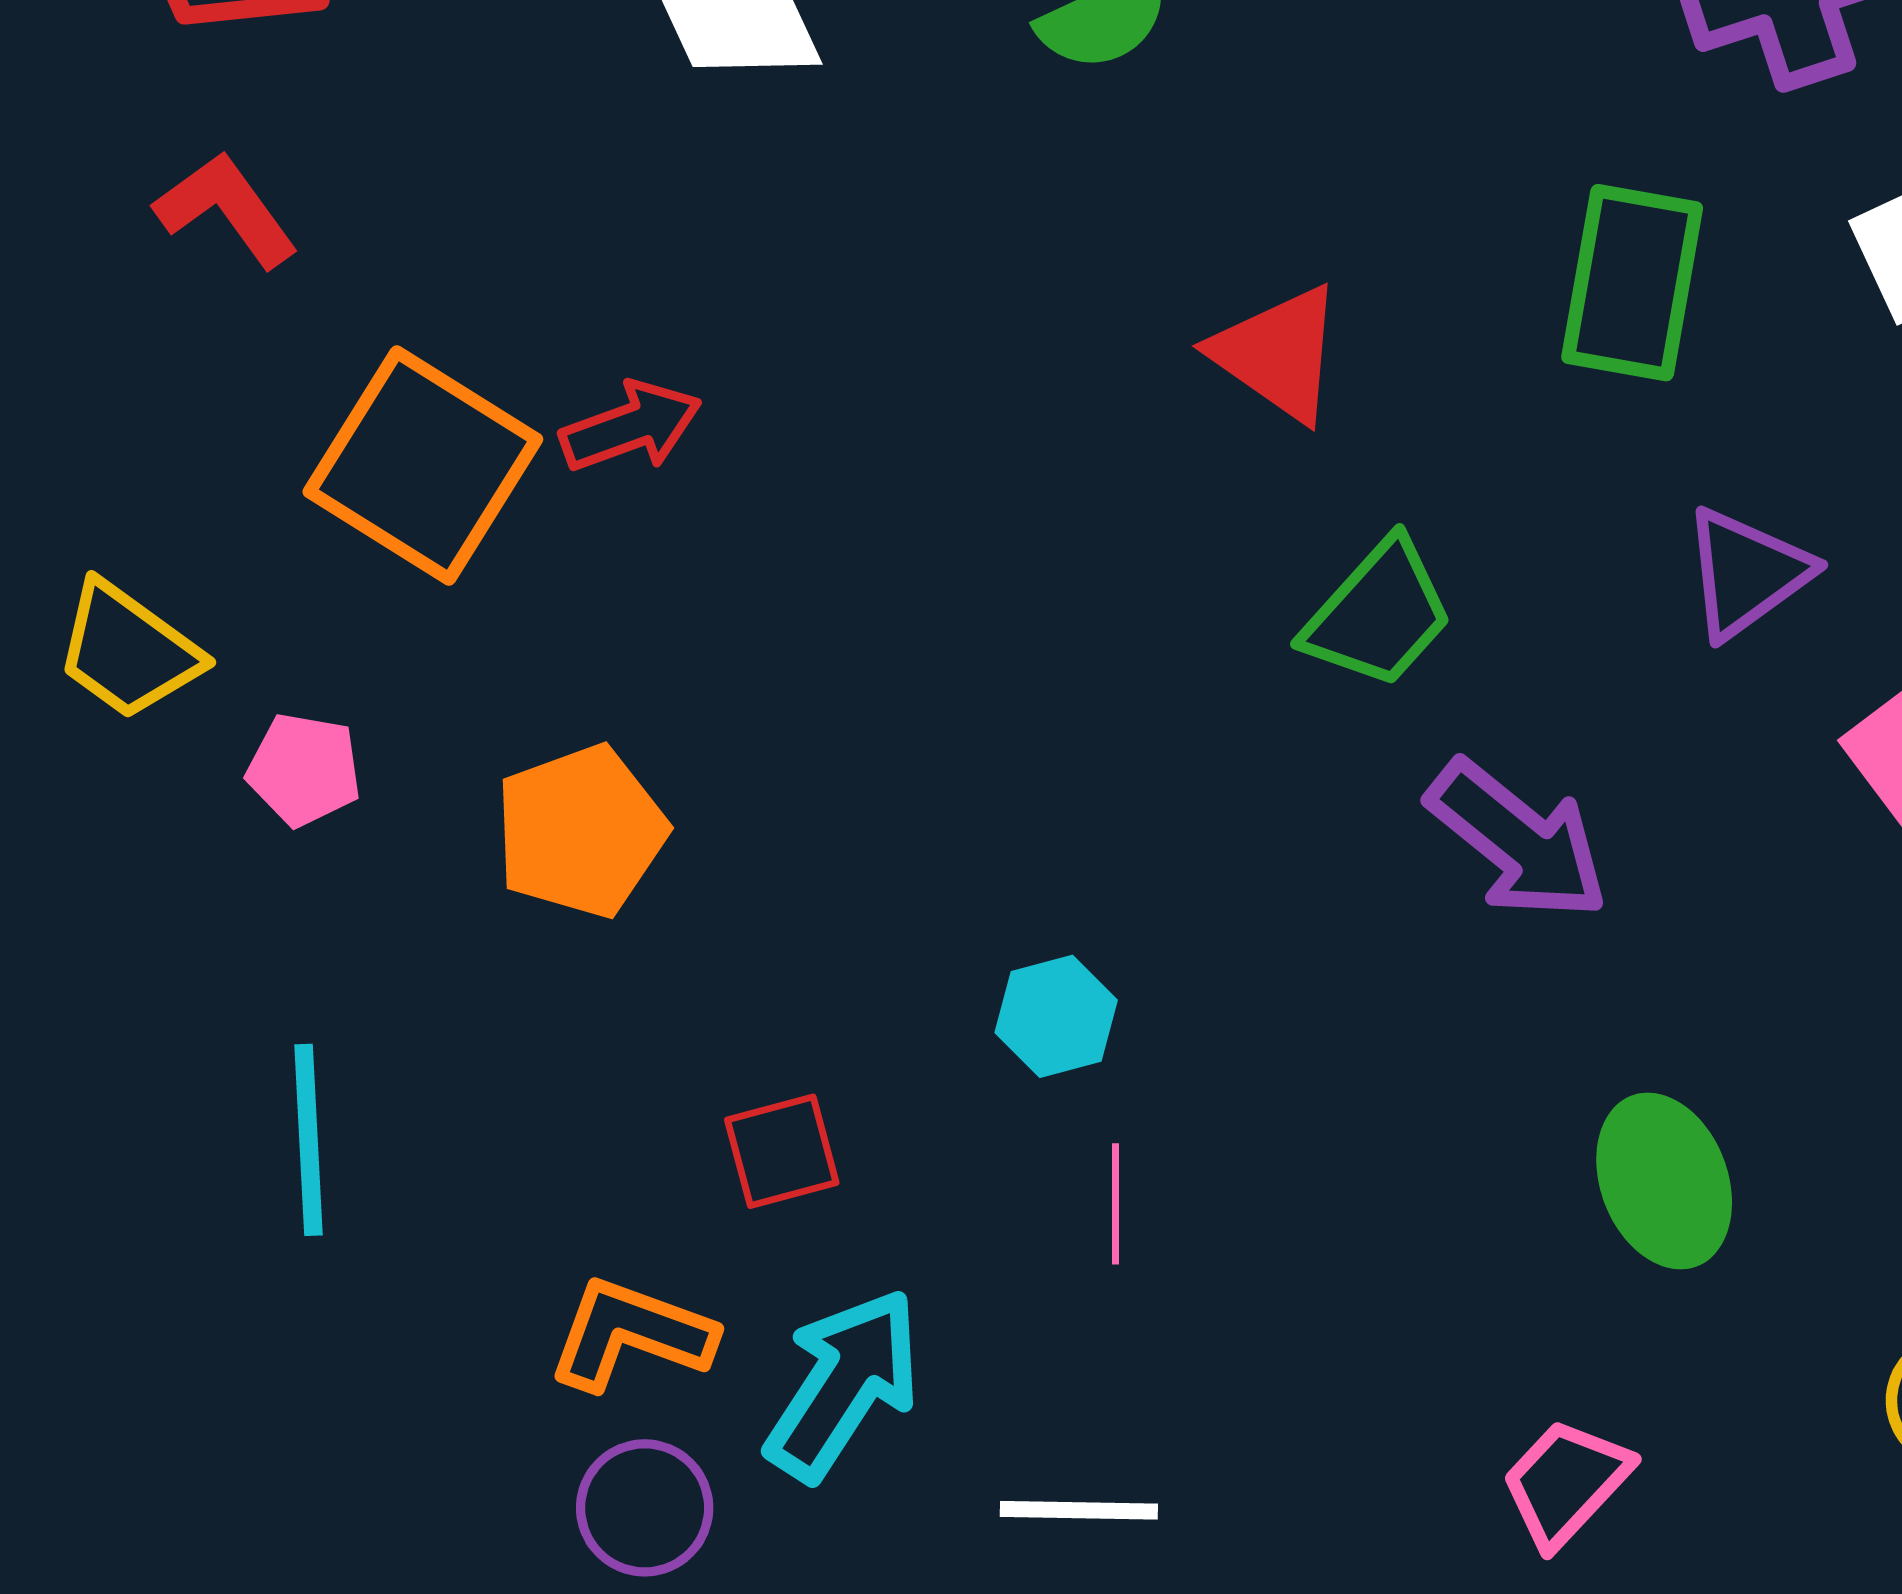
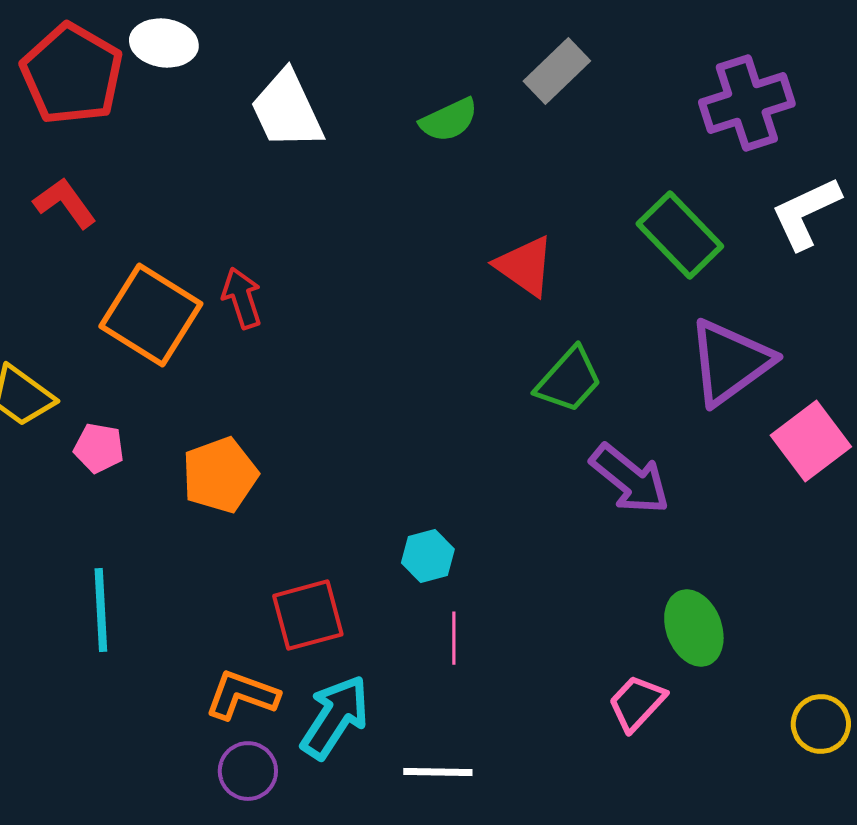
green rectangle: (1632, 283) -> (680, 235), turned -54
red arrow: (631, 427) -> (242, 298), turned -88
purple triangle: (1746, 573) -> (730, 362), size x1.5
red square: (782, 1151) -> (308, 615), size x1.4
pink trapezoid: (1566, 1483) -> (637, 703), moved

